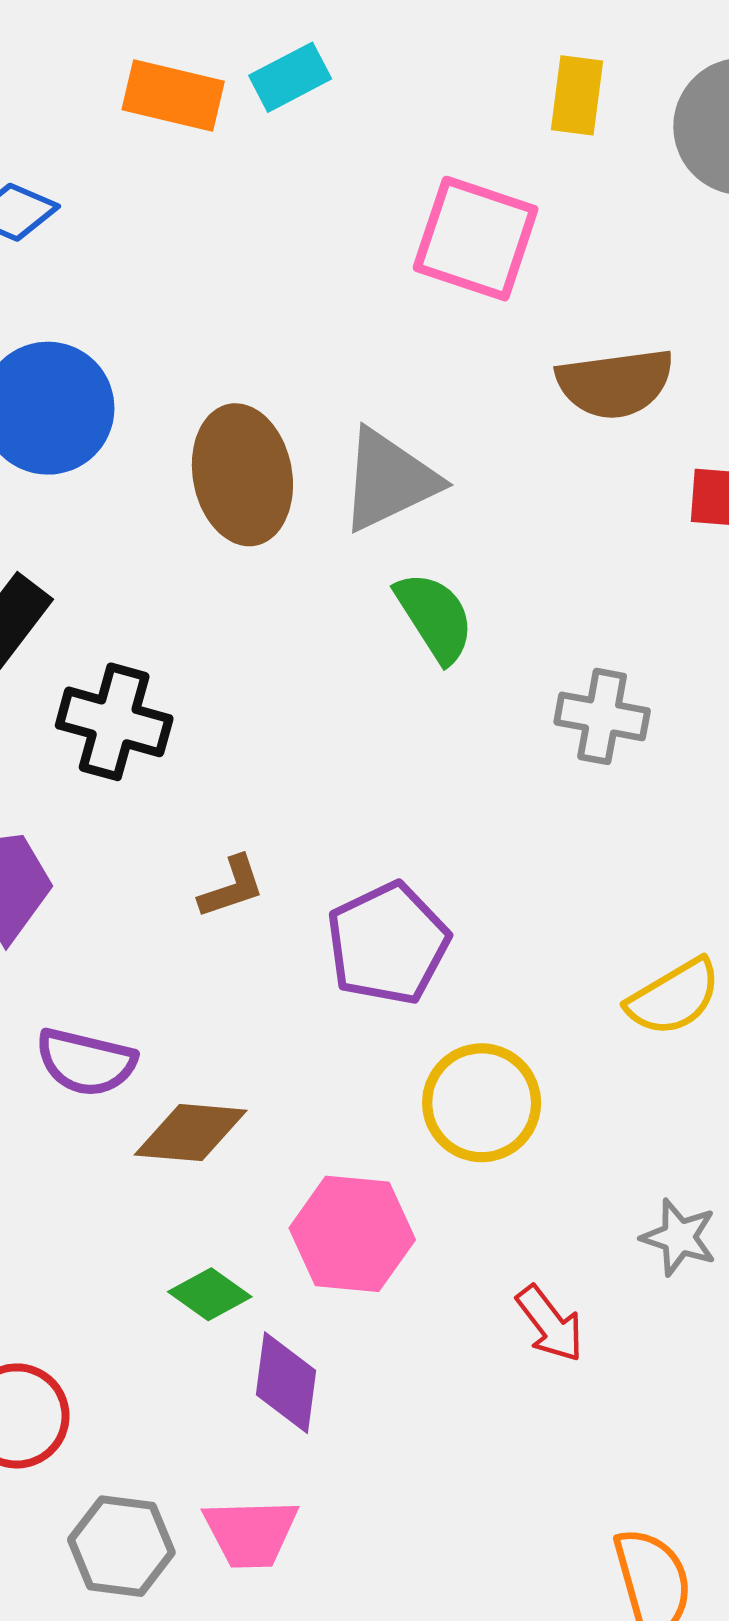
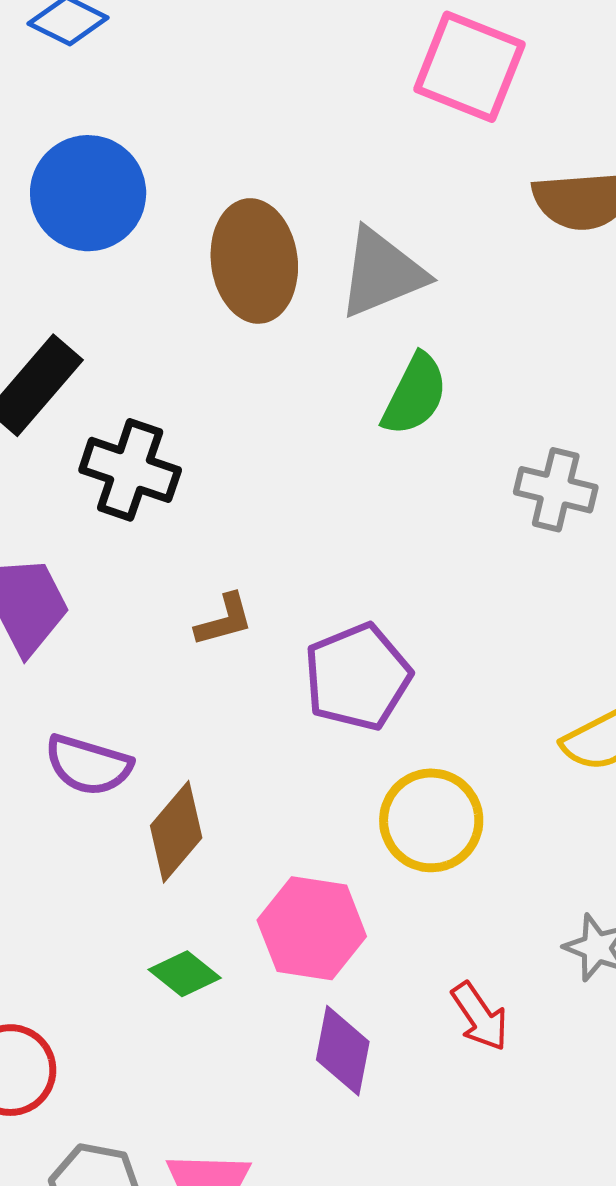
green semicircle: (435, 617) -> (415, 395), turned 56
brown diamond: (191, 1133) -> (176, 832), turned -58
purple diamond: (286, 1383) -> (343, 1051), moved

